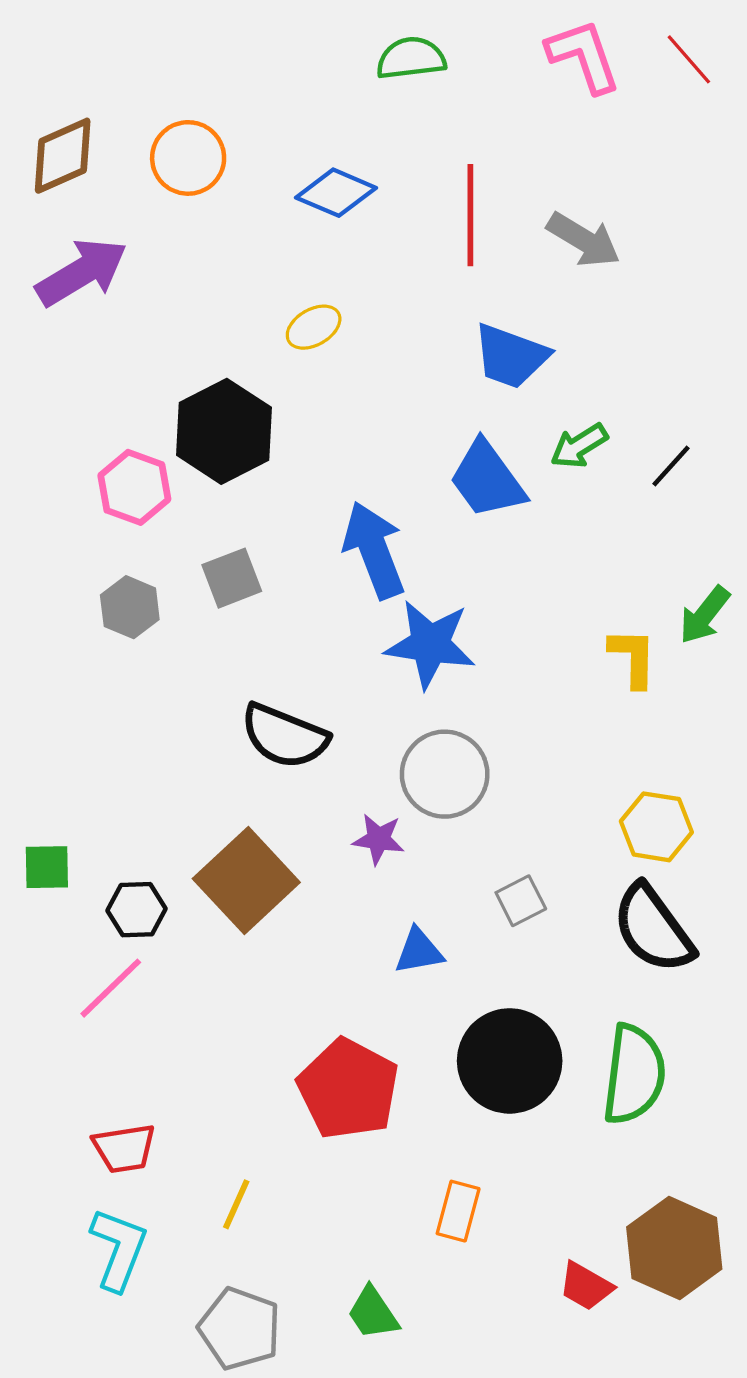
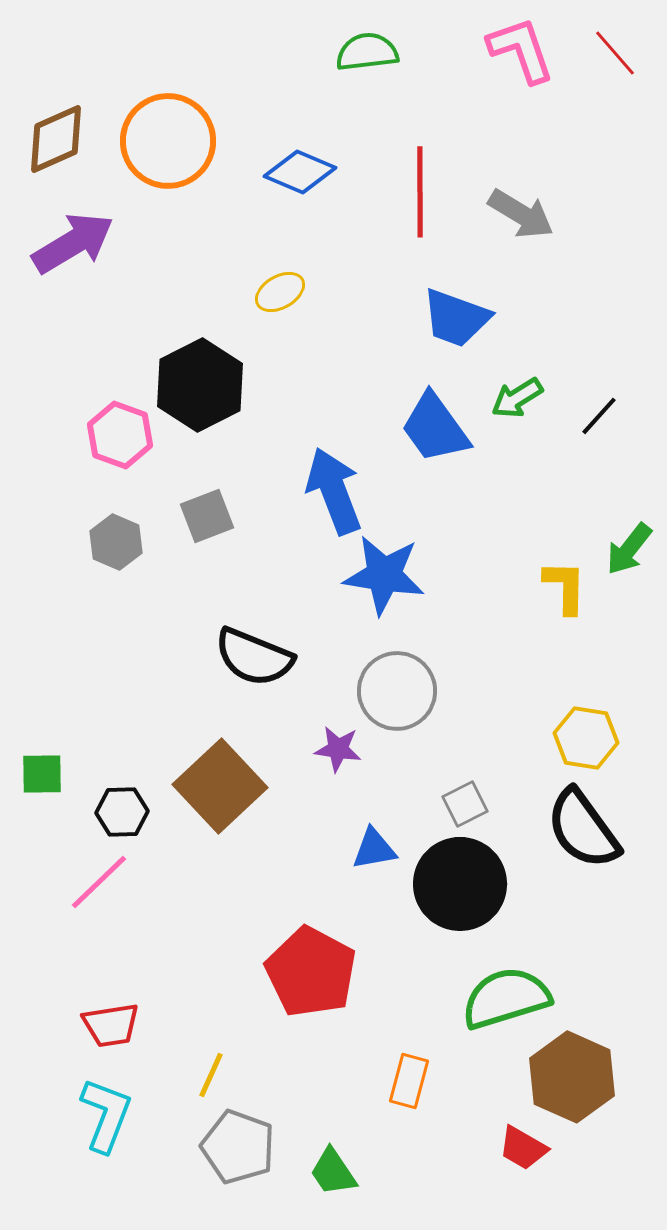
orange circle: (188, 158) -> (168, 141), size x1.4
black circle: (510, 1061) -> (460, 884), moved
green semicircle: (634, 1074) -> (506, 998), moved, turned -114
brown hexagon: (674, 1248) -> (572, 1077), moved
gray pentagon: (240, 1329) -> (238, 1147), moved

